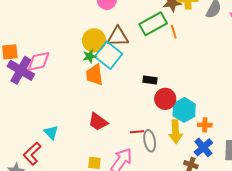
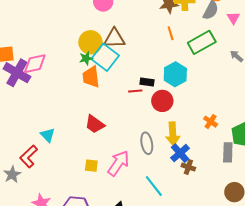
green rectangle: (153, 24) -> (202, 42), moved
cyan hexagon: (184, 110) -> (175, 74), moved
orange cross: (205, 125) -> (211, 122), moved, turned 32
red line: (137, 132) -> (135, 91), moved
blue cross: (203, 147) -> (180, 153), moved

